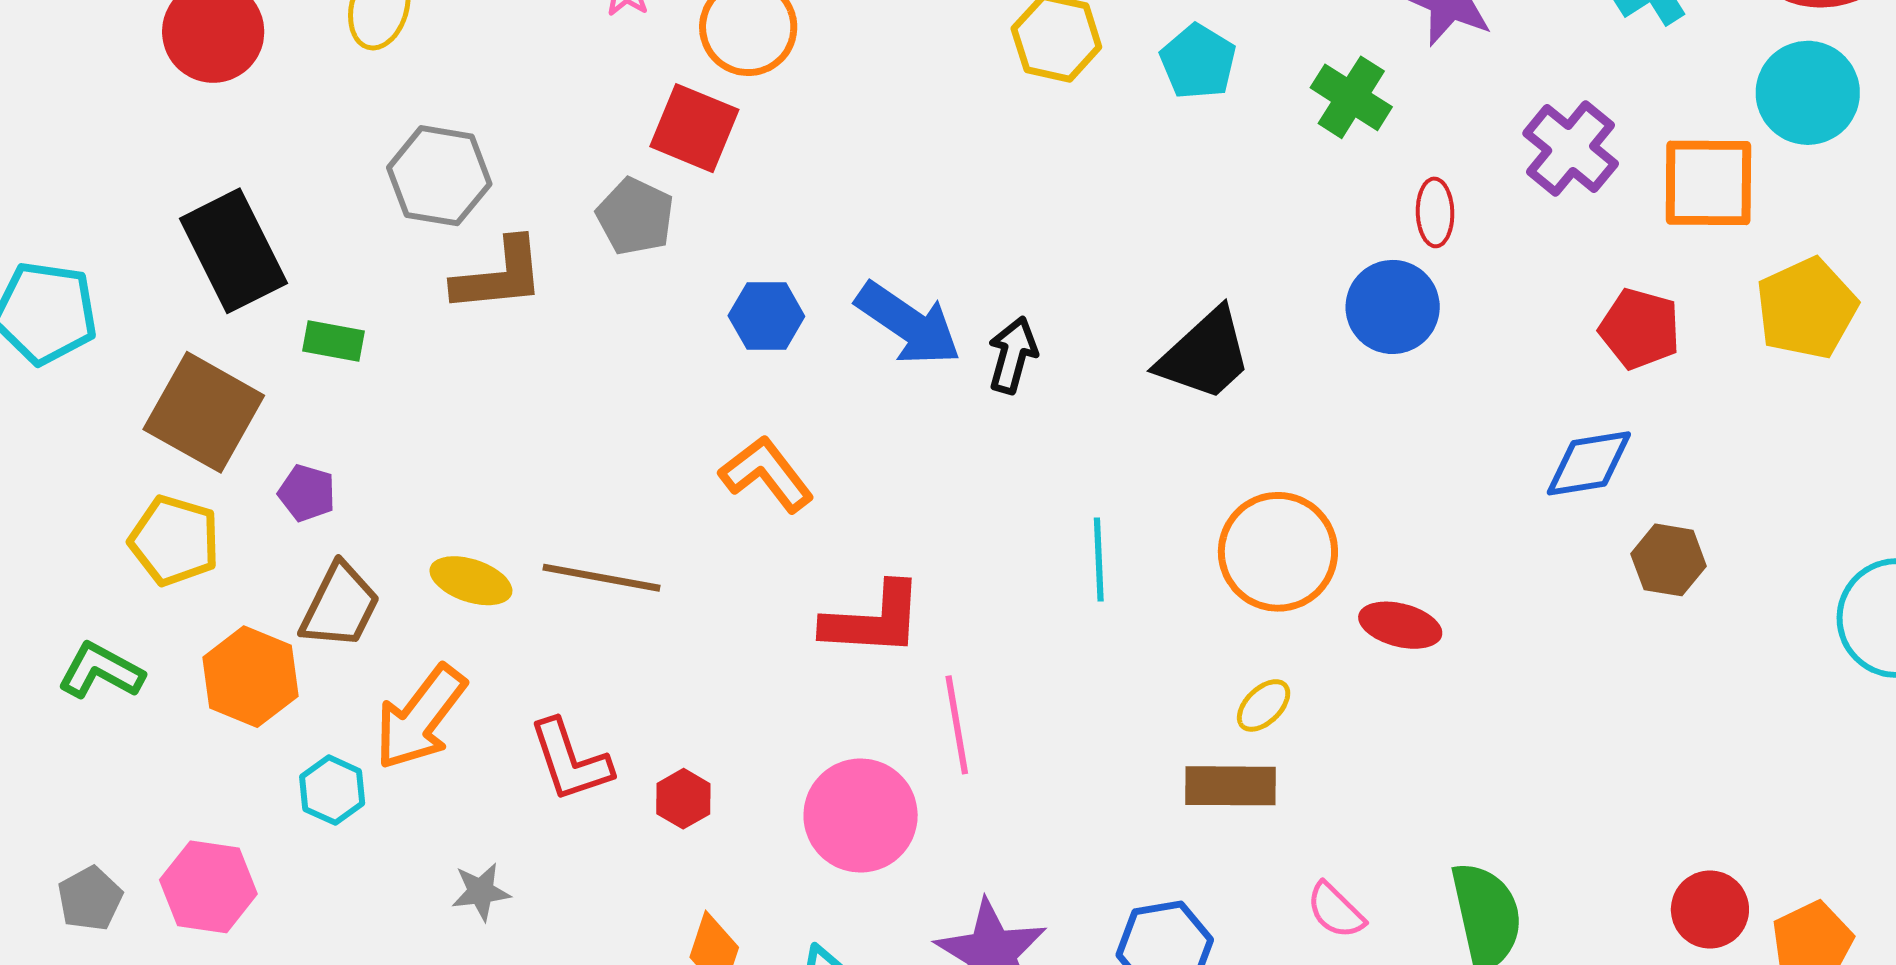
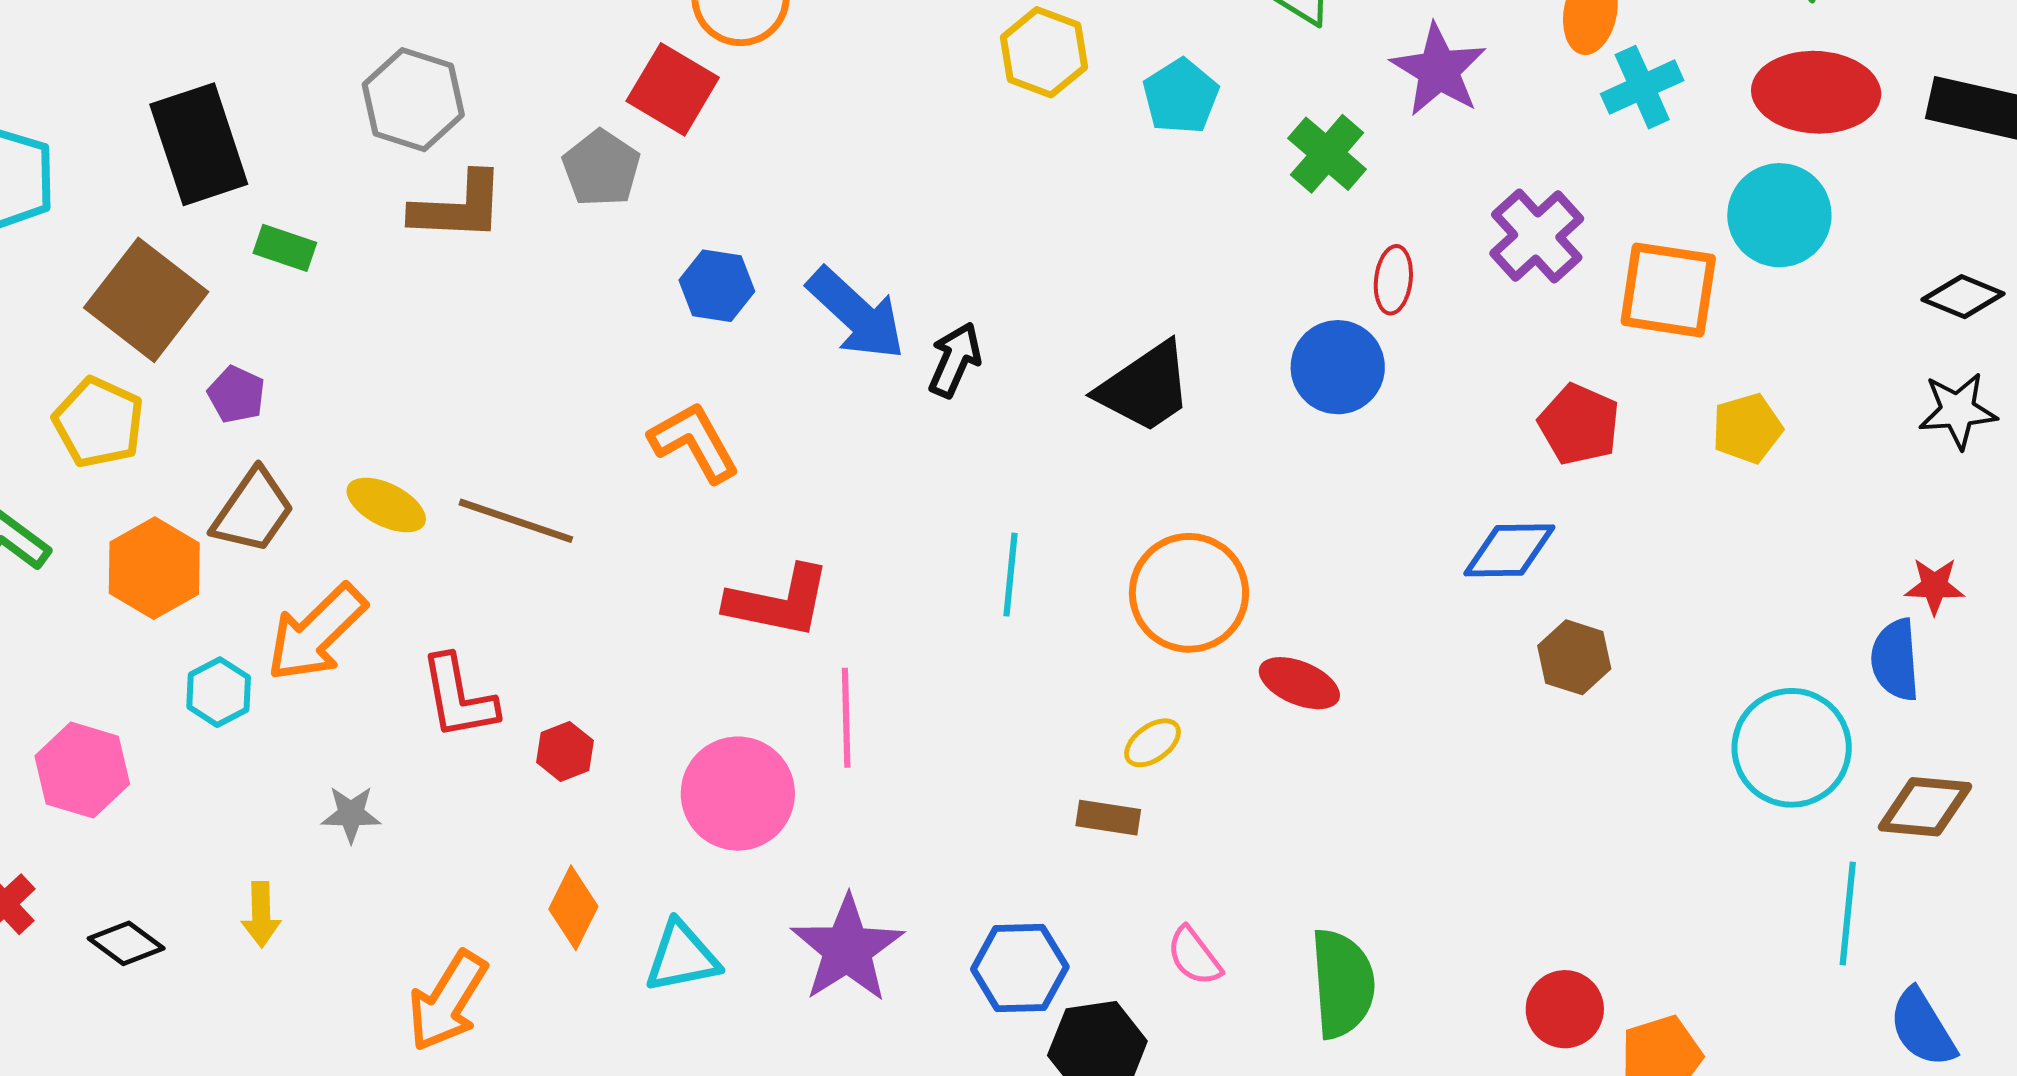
yellow pentagon: (1807, 308) -> (1747, 428), size x0.7
brown rectangle: (1231, 786) -> (1108, 818), size x0.7

